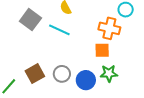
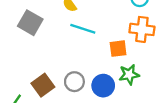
orange cross: (109, 28) -> (142, 29), moved
cyan line: (59, 30) -> (83, 29), moved

